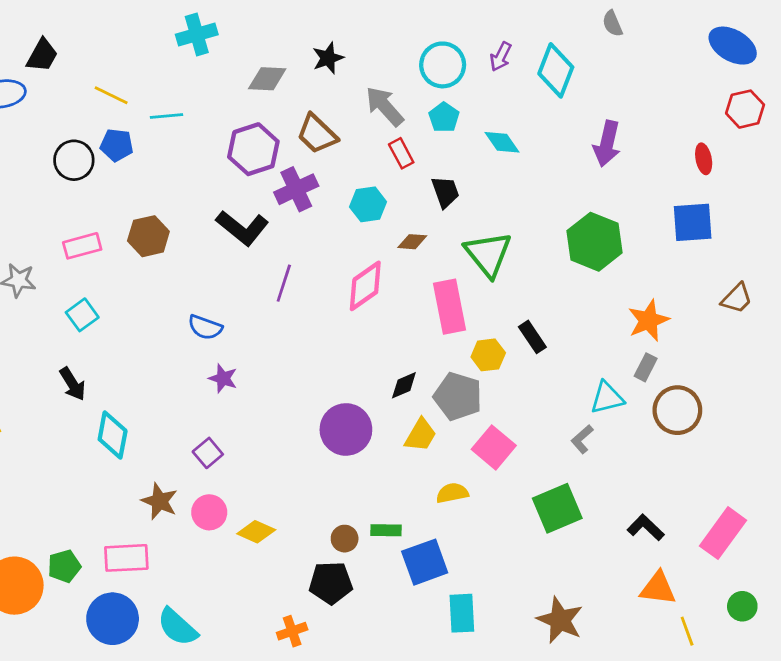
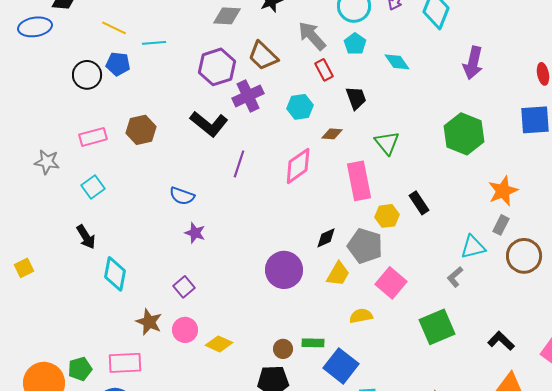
green triangle: (488, 254) -> (387, 143), size x0.7
blue square: (425, 562) -> (341, 366), turned -32

